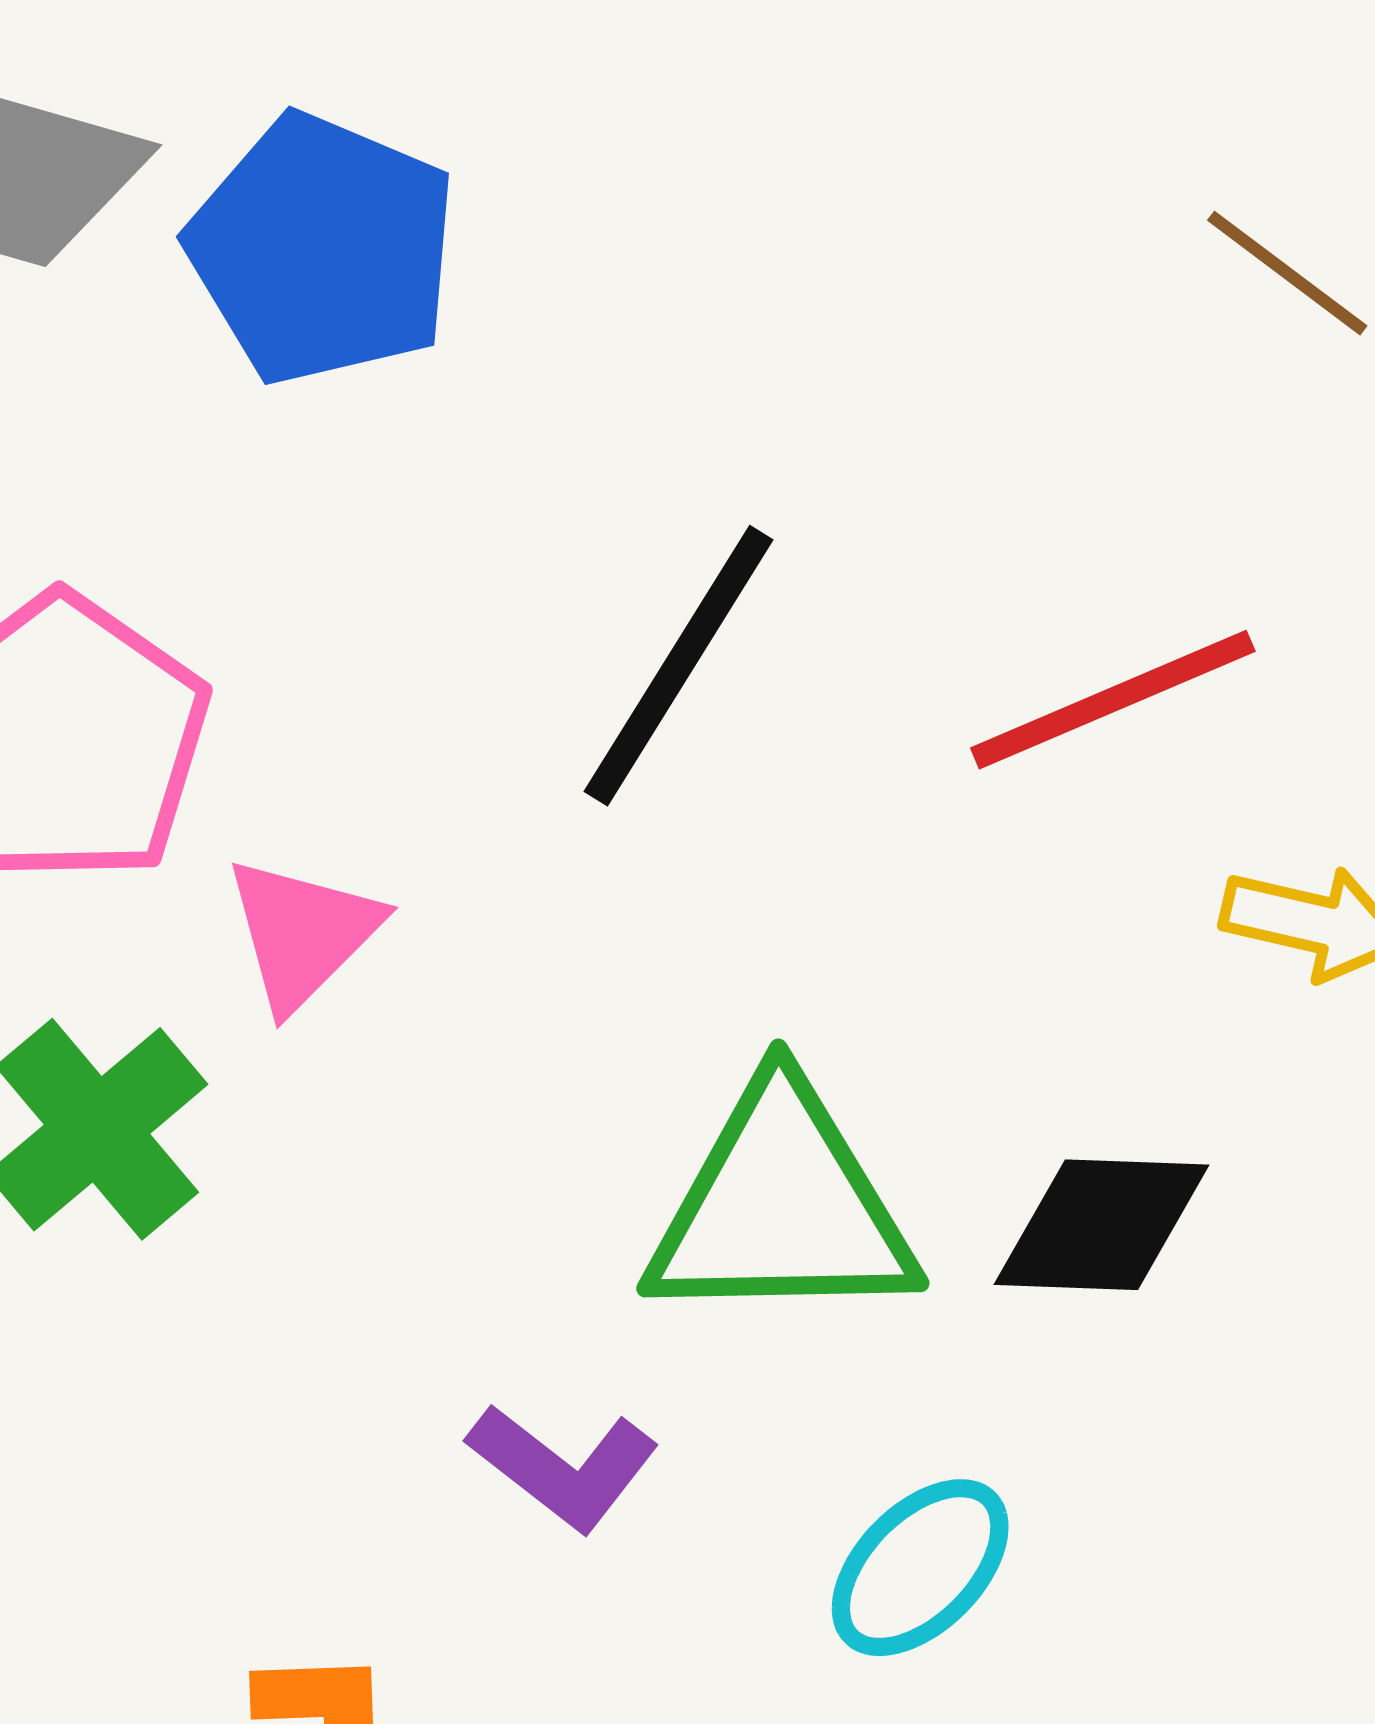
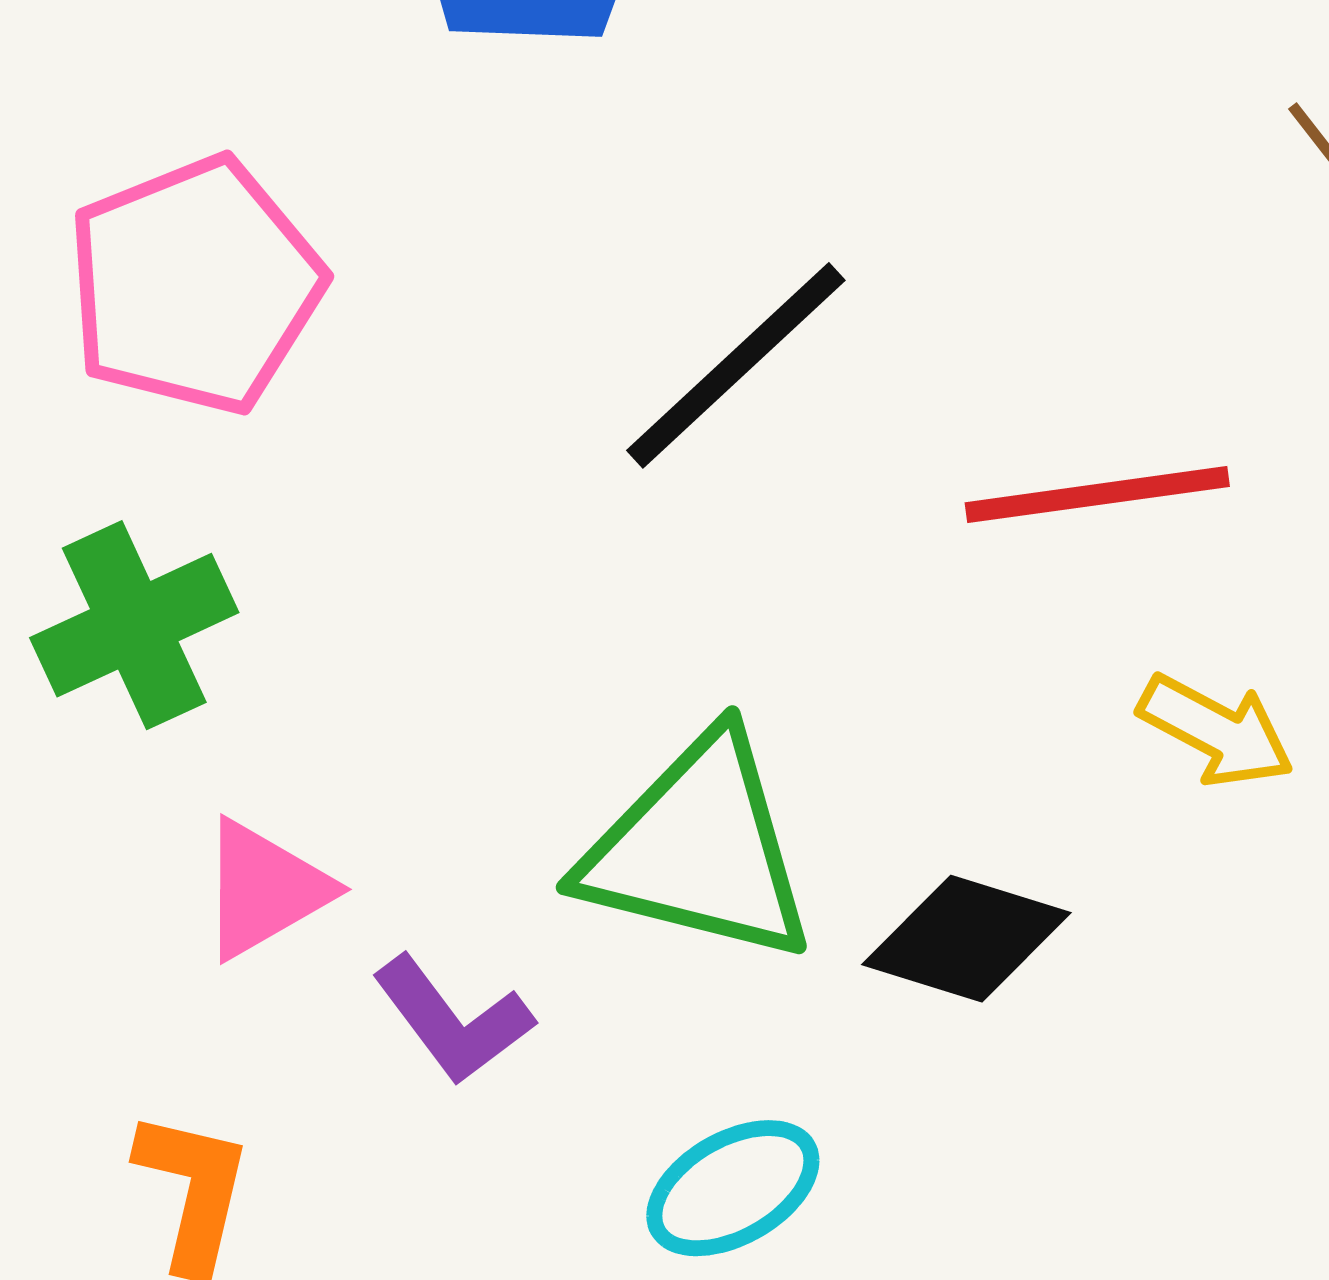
pink triangle: (303, 933) -> (264, 889), moved

